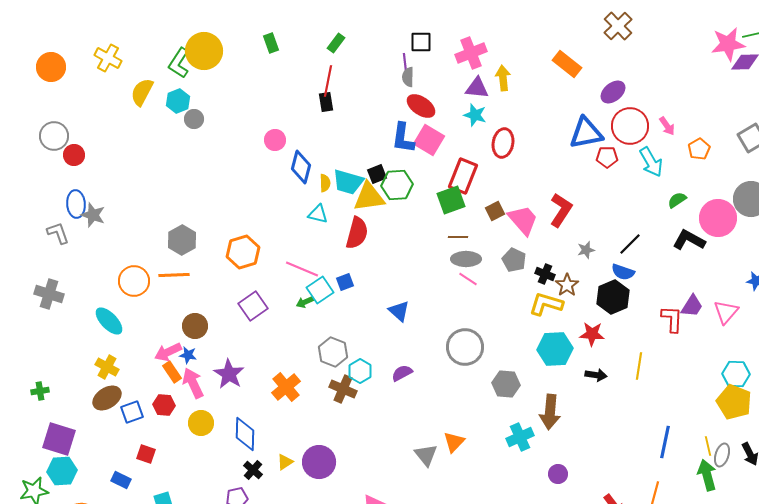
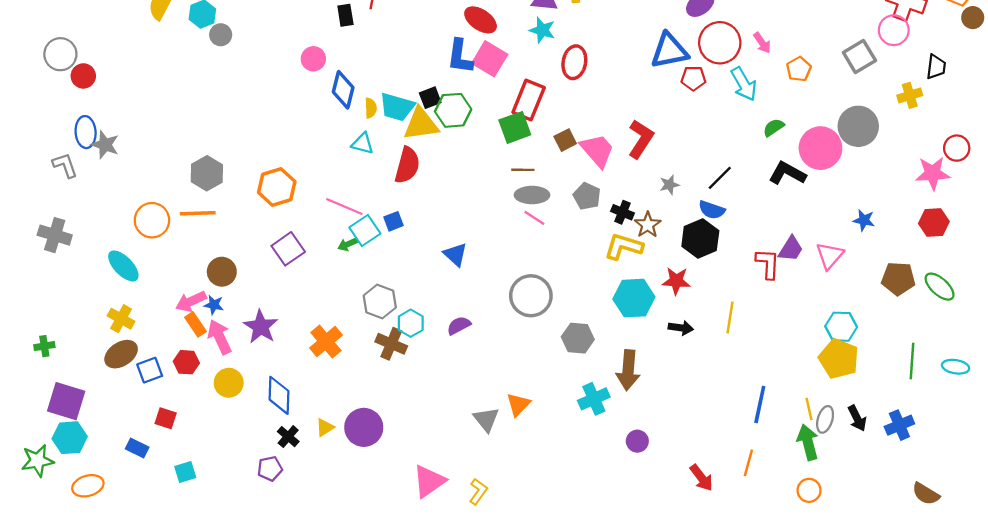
black rectangle: (326, 102) -> (345, 15), moved

